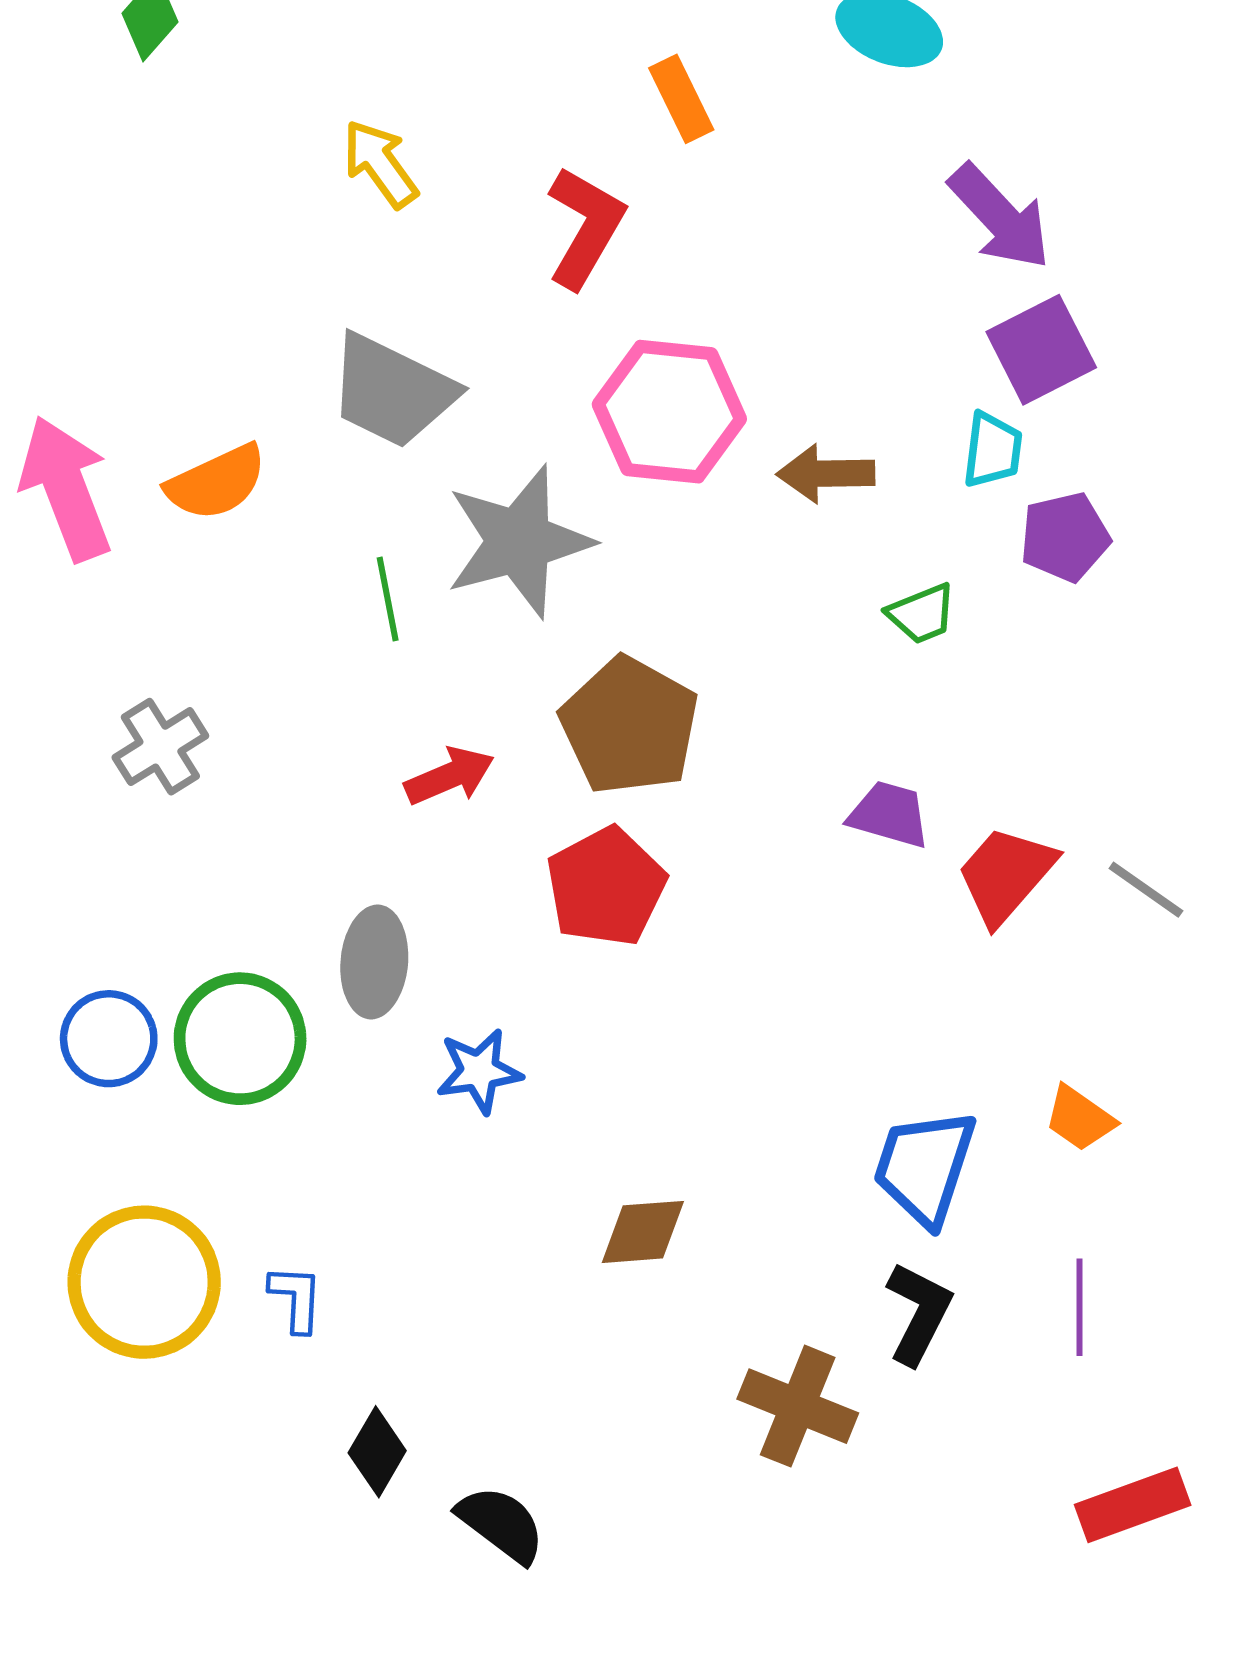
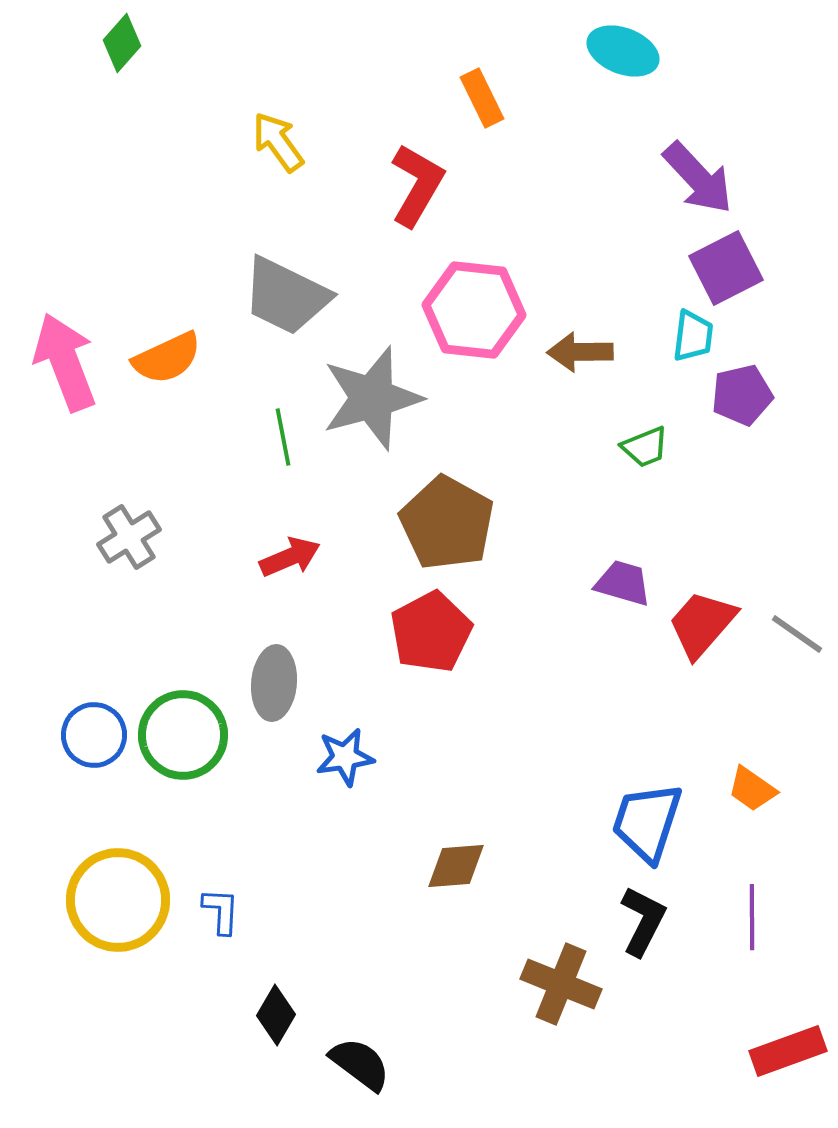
red arrow: (450, 776) -> (290, 557), moved

